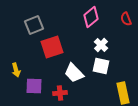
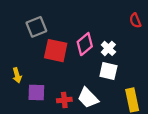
pink diamond: (91, 17) -> (85, 44), moved
red square: (52, 47) -> (56, 51), turned 30
white trapezoid: (74, 73) -> (88, 98), moved

